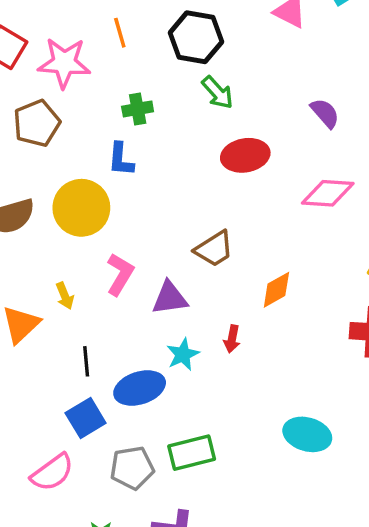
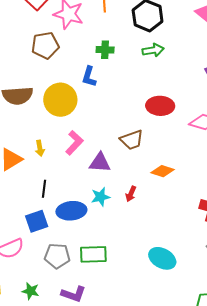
green arrow: (217, 92) -> (153, 50), turned -70
red ellipse: (245, 155) -> (160, 106), moved
orange diamond: (276, 290) -> (162, 171), turned 35

